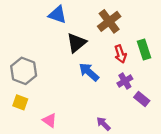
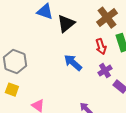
brown cross: (109, 21) -> (107, 18), moved
black triangle: (76, 43) -> (66, 24), moved

